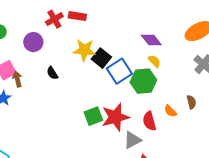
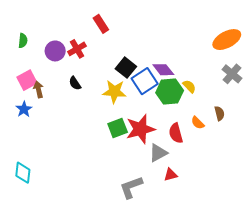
red rectangle: (77, 16) -> (101, 24), turned 48
red cross: (54, 19) -> (77, 49), moved
purple diamond: (151, 40) -> (163, 70), moved
yellow star: (84, 50) -> (114, 92), moved
yellow semicircle: (154, 61) -> (189, 86), moved

